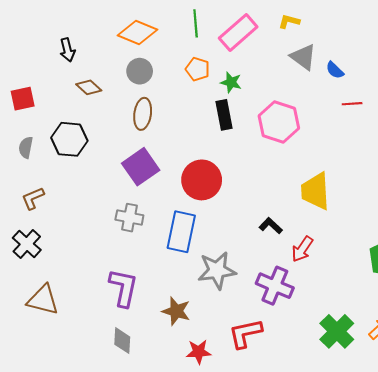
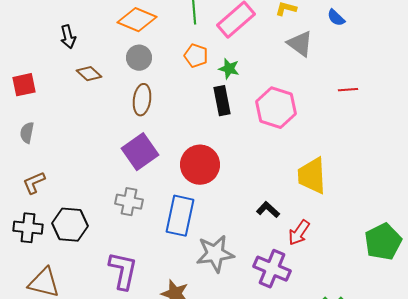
blue semicircle: (335, 70) -> (336, 18), moved
black hexagon: (69, 139) -> (70, 225), moved
black cross: (27, 244) -> (28, 228), turned -36

